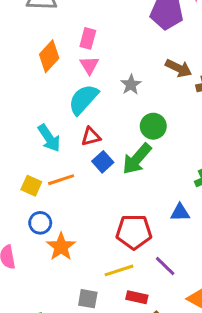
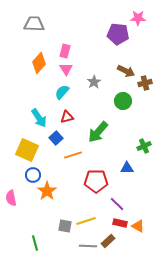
cyan semicircle: (83, 99) -> (62, 92), size x0.7
green circle: (153, 126) -> (123, 101), moved
blue square: (103, 162) -> (56, 138), moved
orange line: (61, 180) -> (73, 155), moved
yellow square: (31, 186) -> (27, 150), size x1.6
yellow line: (119, 270) -> (86, 221), moved
red rectangle: (137, 297) -> (120, 223), moved

